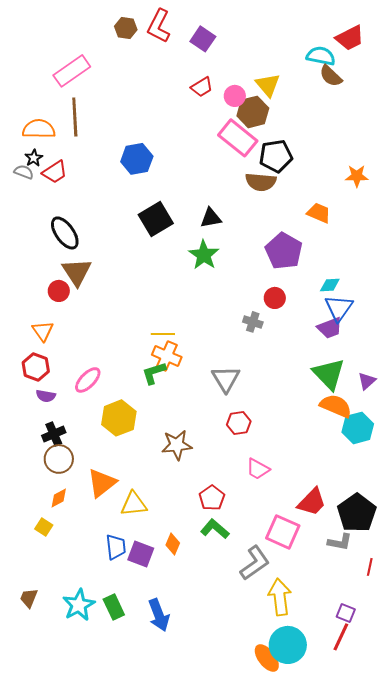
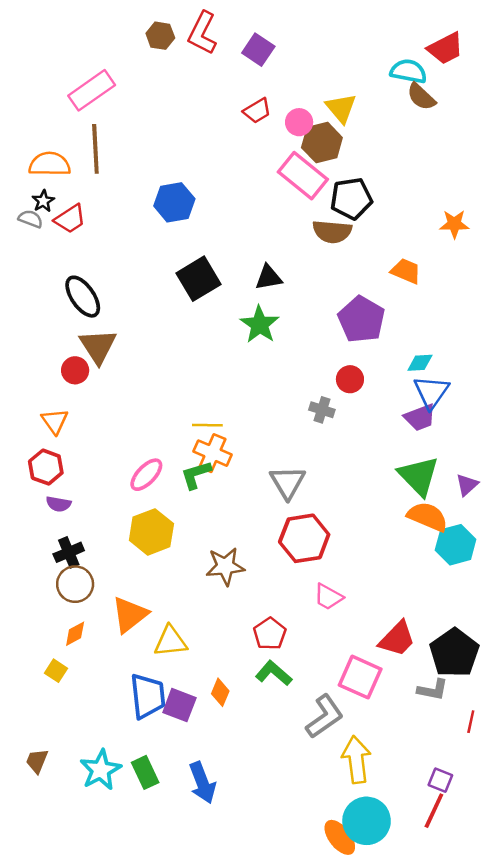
pink ellipse: (88, 380) -> (146, 475), moved
red hexagon: (239, 423) -> (304, 538), size x1.6
blue trapezoid: (116, 547) -> (148, 696), size x1.4

